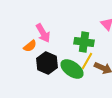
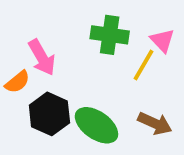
green cross: (84, 42) -> (110, 35), moved
yellow line: (87, 61) -> (144, 65), moved

